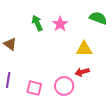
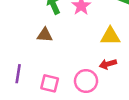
brown triangle: (10, 44) -> (45, 35), moved, turned -32

